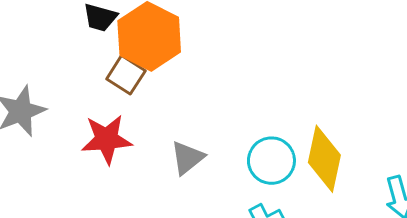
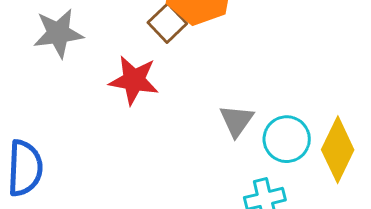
gray triangle: (187, 158) -> (237, 121), moved, turned -30

